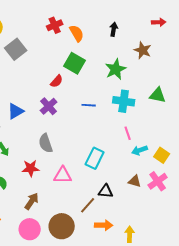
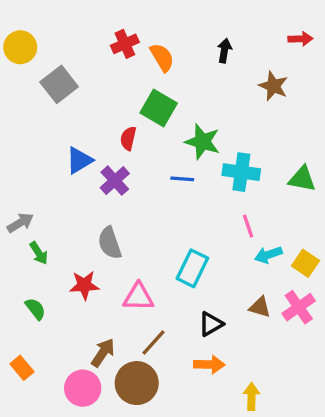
green star: (116, 69) -> (202, 142), moved, turned -30
red semicircle: (57, 81) -> (128, 138), turned 152
green triangle: (158, 95) -> (302, 179), moved
blue triangle: (16, 111) -> (79, 160), moved
black triangle: (106, 191) -> (211, 324), turned -35
brown arrow: (32, 201) -> (103, 353), moved
brown line: (88, 205) -> (154, 343), moved
orange arrow: (104, 225) -> (209, 364), moved

